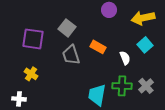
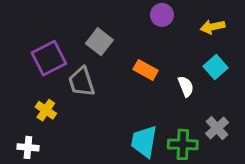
yellow arrow: (143, 18) -> (213, 27), size x0.7
purple square: (33, 39) -> (49, 58), turned -35
gray trapezoid: (71, 55) -> (82, 82), moved
green cross: (122, 86) -> (183, 144), moved

